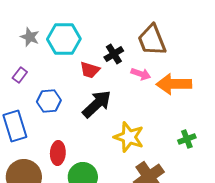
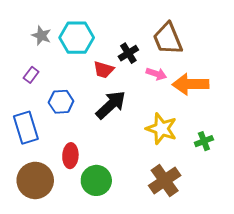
yellow star: (129, 137) -> (162, 129), moved

